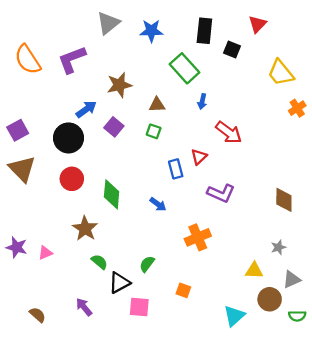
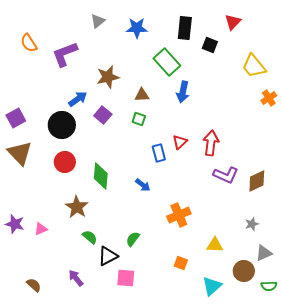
gray triangle: (108, 23) -> (98, 21), size x0.7
orange semicircle: (28, 60) -> (29, 43), moved, size x0.7
blue arrow: (202, 101) -> (183, 92), size x1.5
red arrow: (229, 132) -> (211, 143), moved, turned -120
purple L-shape: (221, 193) -> (226, 175), moved
brown diamond: (284, 200) -> (257, 181), turned 65
yellow triangle: (254, 271) -> (215, 245), moved
orange square: (183, 290) -> (181, 263), moved

